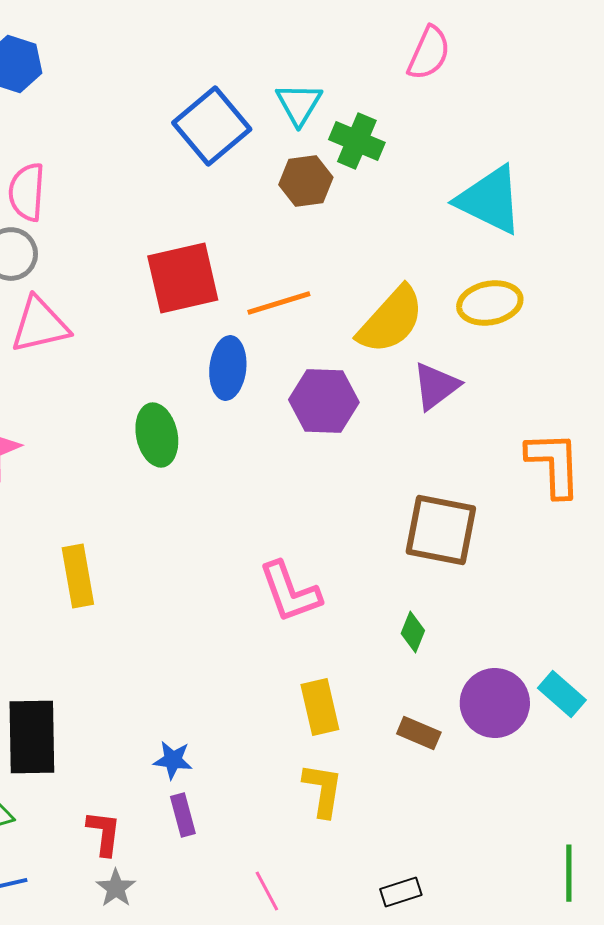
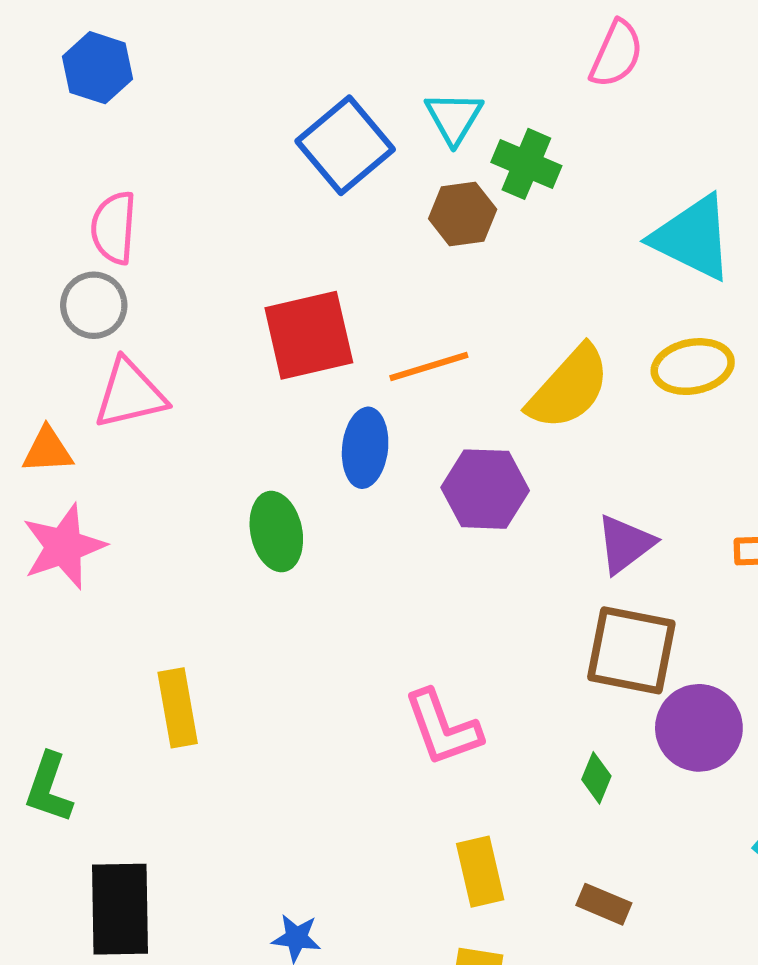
purple triangle: (436, 386) -> (625, 544), moved
purple circle: (495, 703) -> (699, 728), moved

